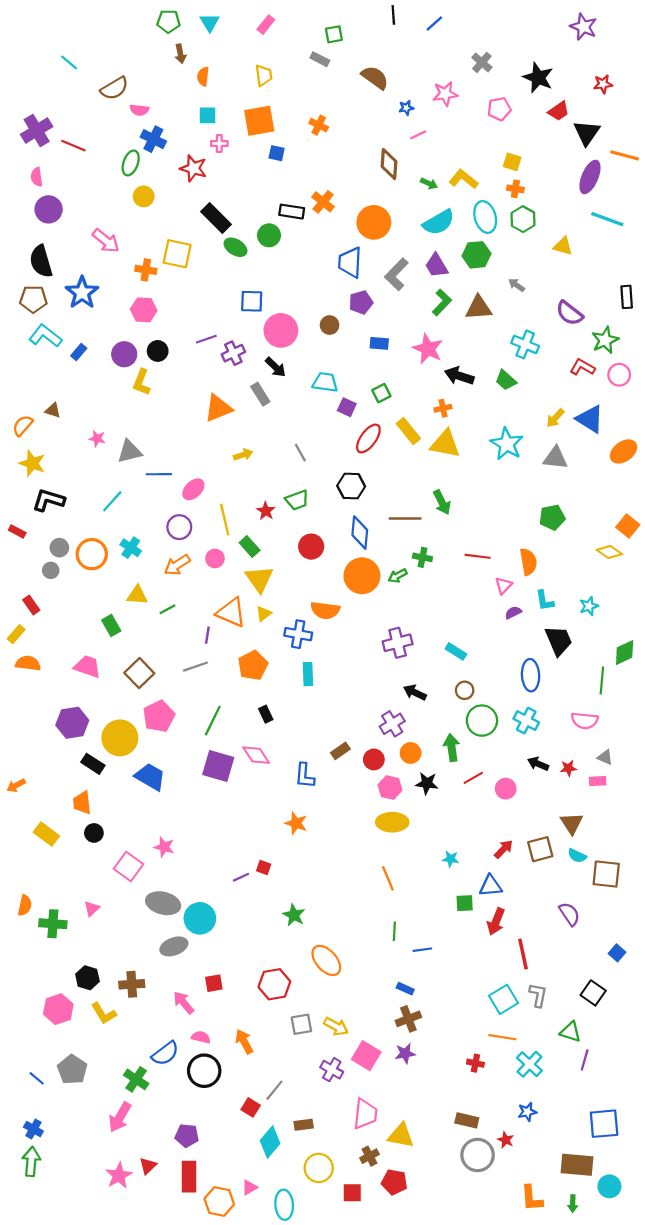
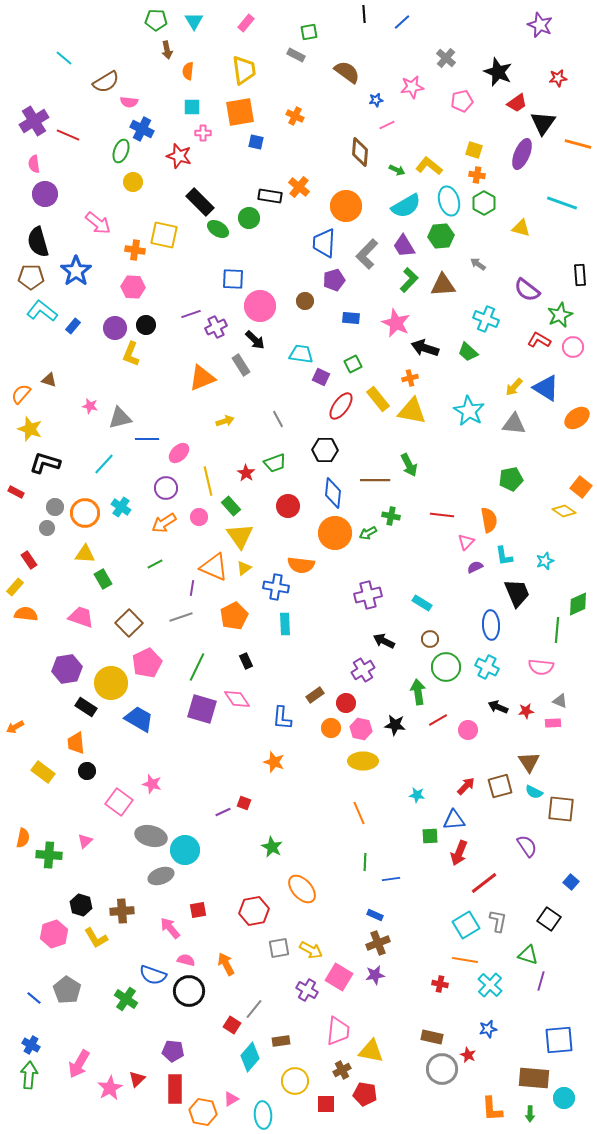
yellow trapezoid: (264, 75) -> (244, 70), size x1.4
purple ellipse: (590, 177) -> (522, 154), moved
yellow triangle: (137, 595) -> (85, 554), moved
orange circle: (411, 753) -> (331, 728), moved
red line: (523, 954) -> (484, 883), turned 64
blue semicircle: (165, 1053) -> (153, 975), turned 56
pink arrow: (120, 1117) -> (79, 1064), moved

